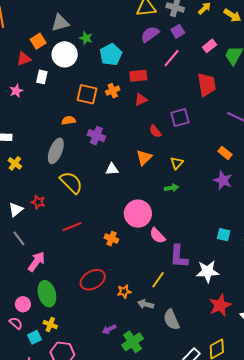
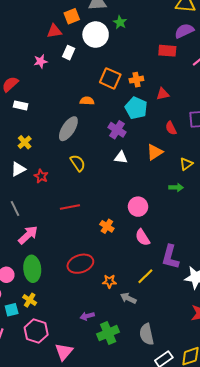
cyan pentagon: (111, 55) -> (136, 108), moved, turned -30
red rectangle: (138, 76) -> (167, 51), moved
purple cross: (96, 136) -> (117, 130), moved
yellow cross: (15, 163) -> (25, 142), moved
yellow semicircle: (71, 182) -> (78, 163), size x0.7
white triangle: (16, 210) -> (18, 169), moved
pink circle: (138, 214) -> (138, 207), size x0.7
pink semicircle: (157, 236) -> (143, 237), moved
gray semicircle: (171, 320) -> (147, 334), moved

